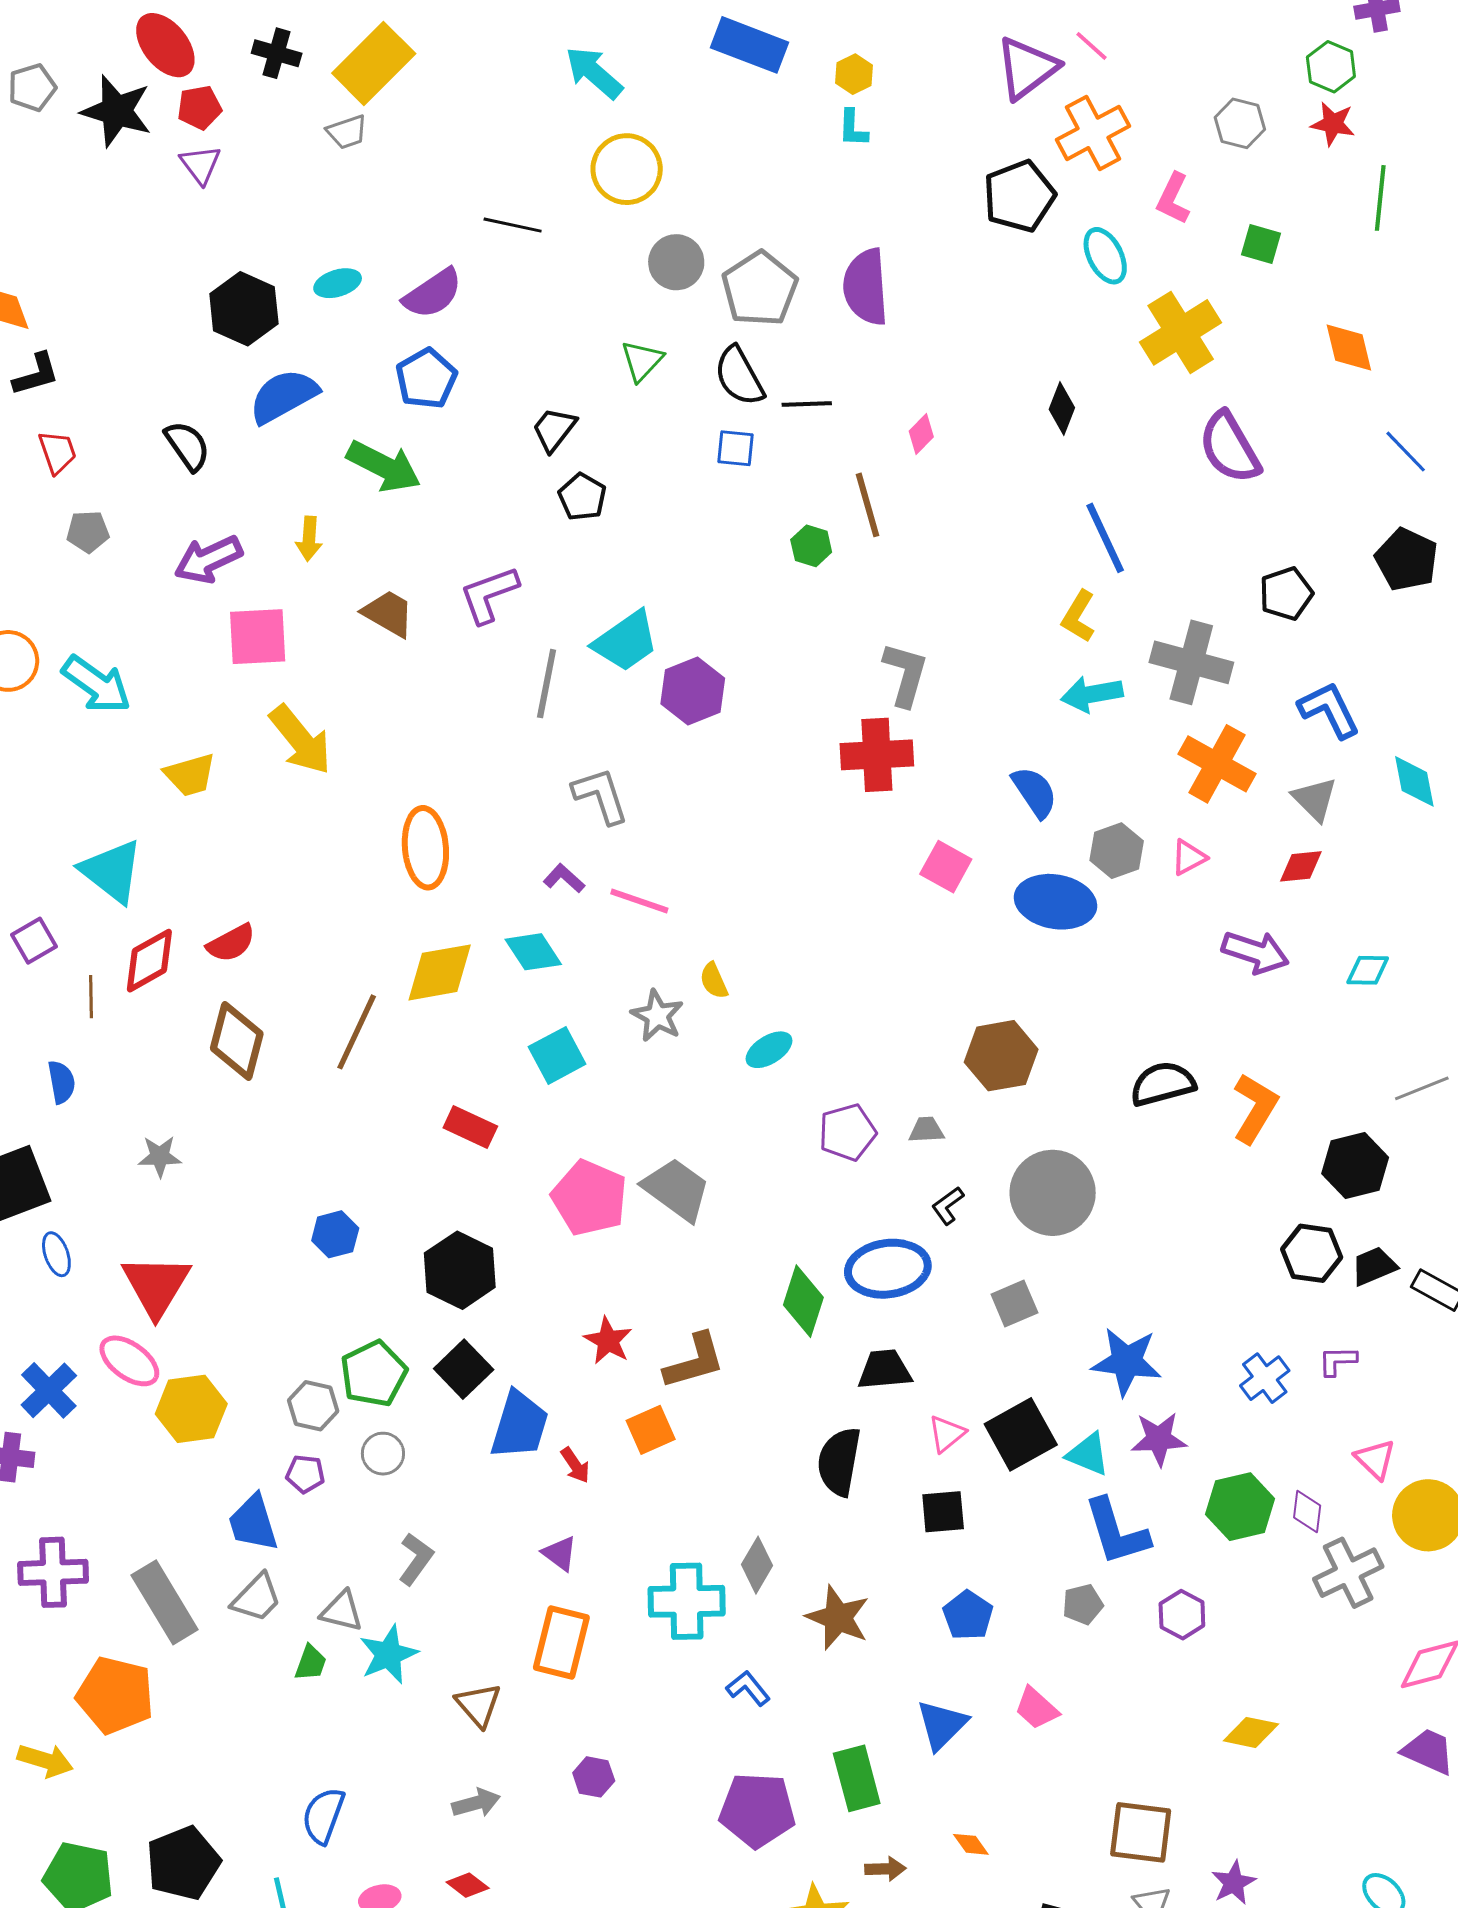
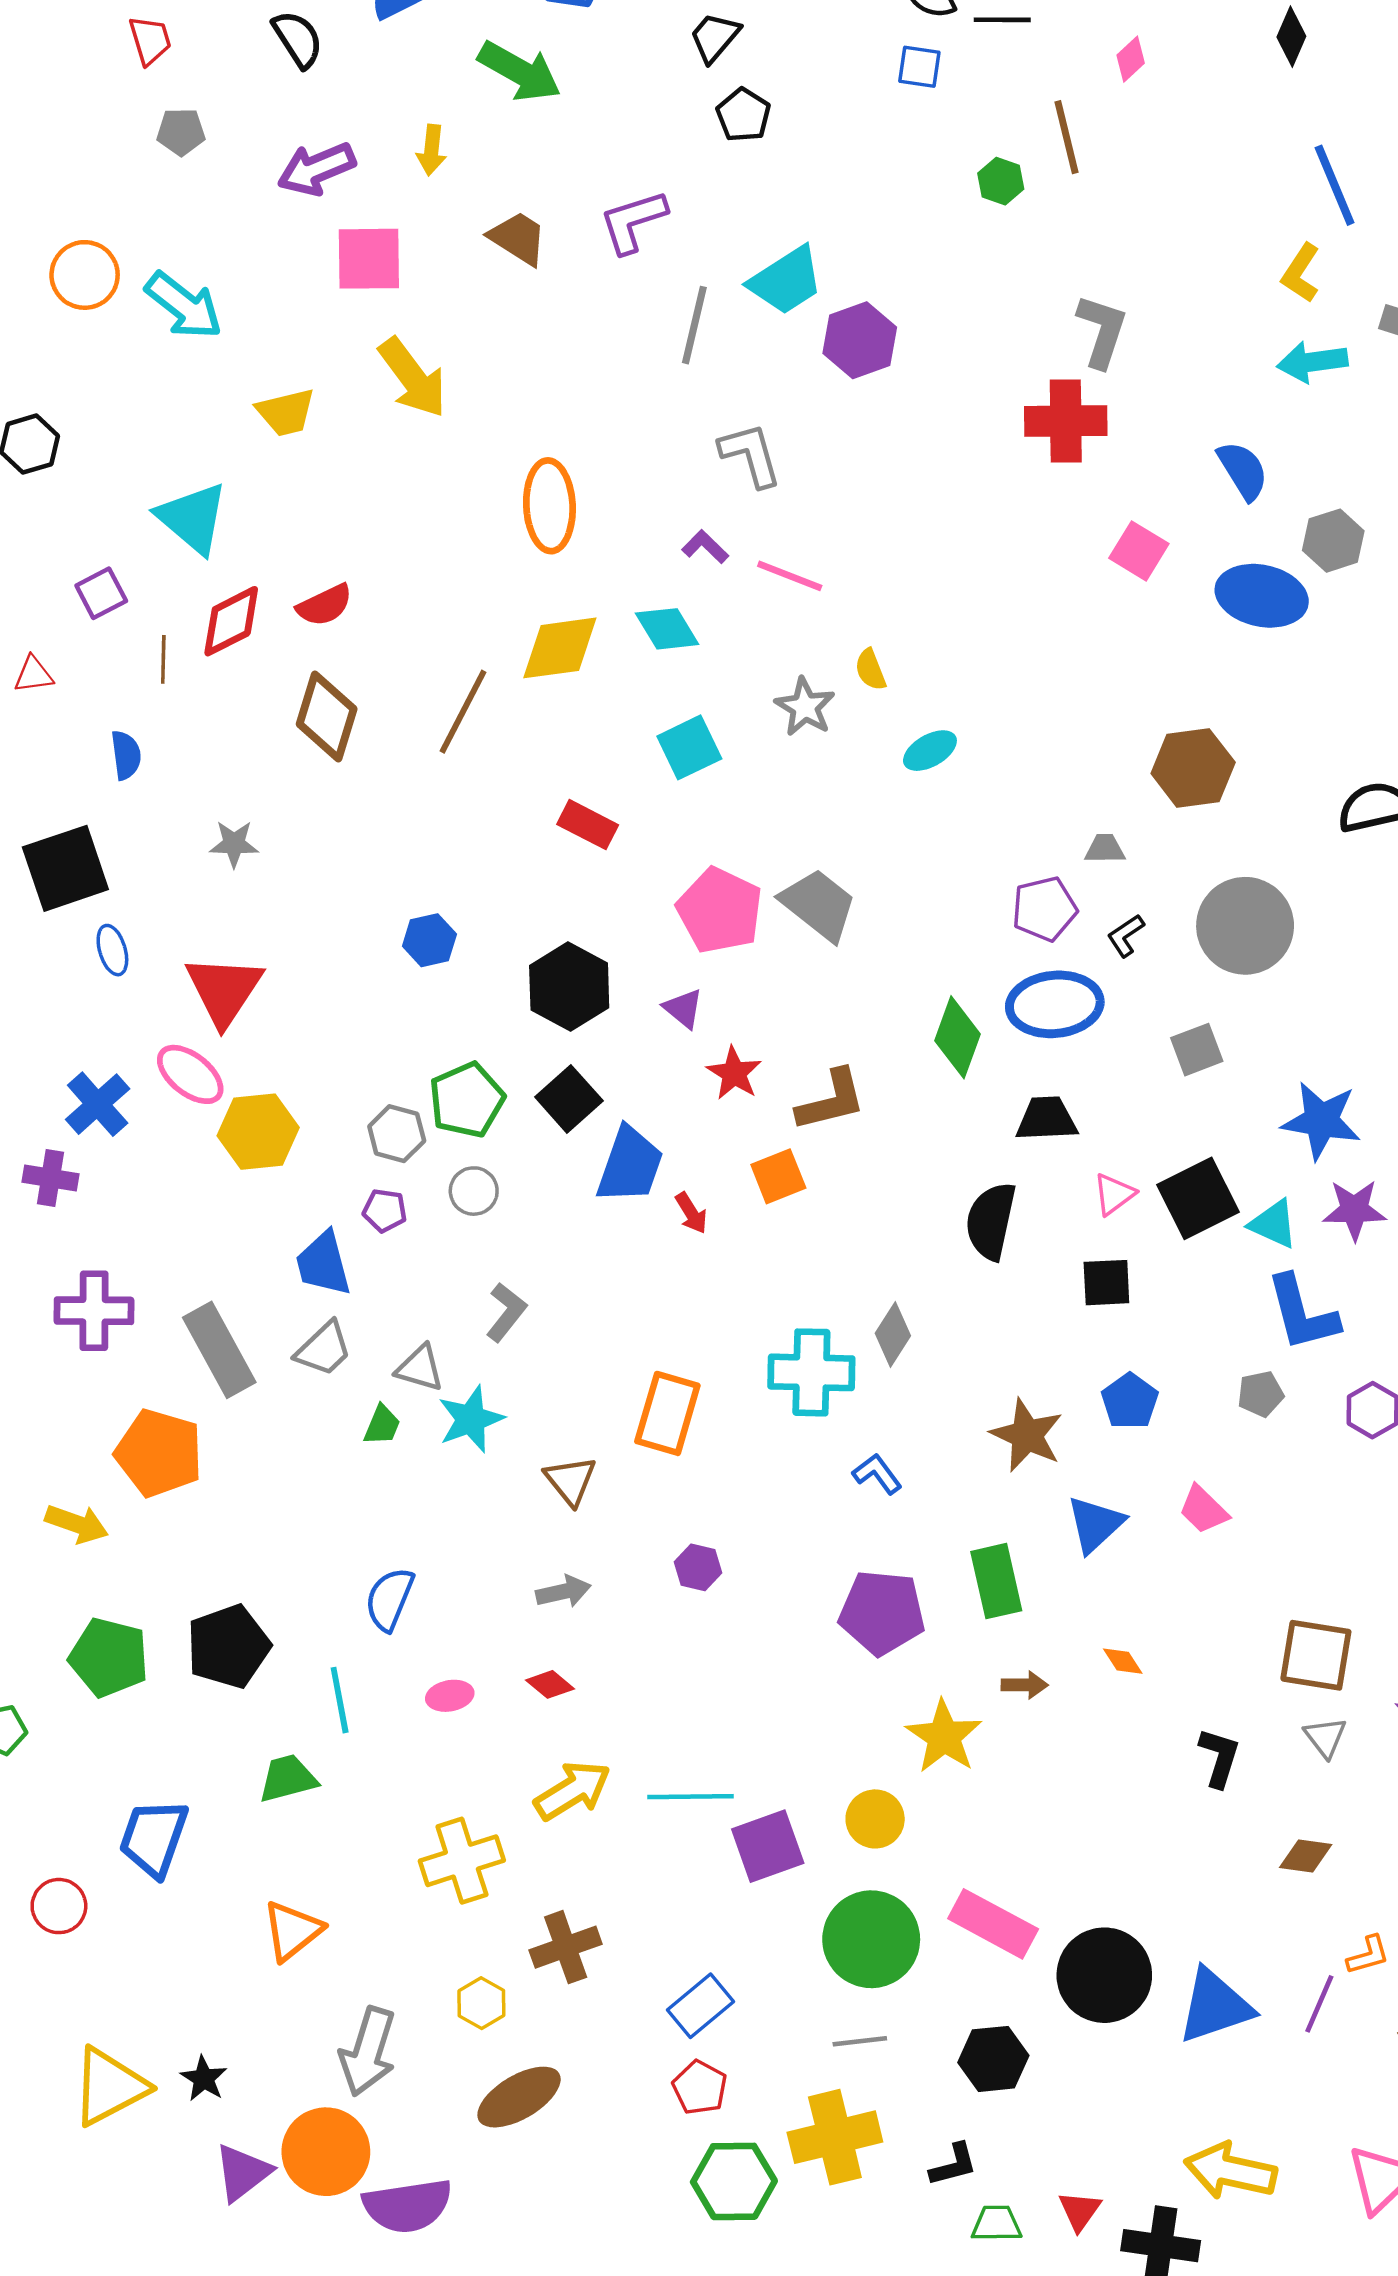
purple pentagon: (847, 1132) -> (1044, 909), moved
purple triangle: (560, 1553) -> (683, 1008), moved
brown star: (838, 1618) -> (1027, 1435), moved

